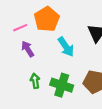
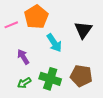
purple arrow: (28, 49) -> (23, 57), moved
green arrow: (35, 81) -> (24, 83), moved, turned -112

